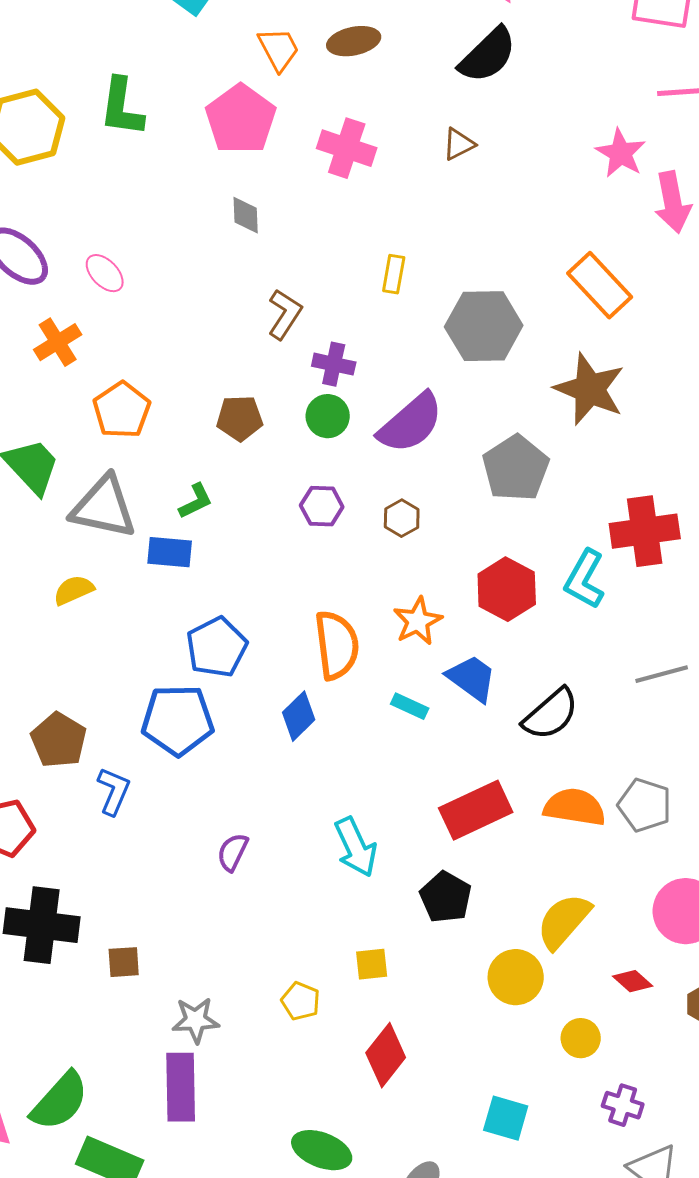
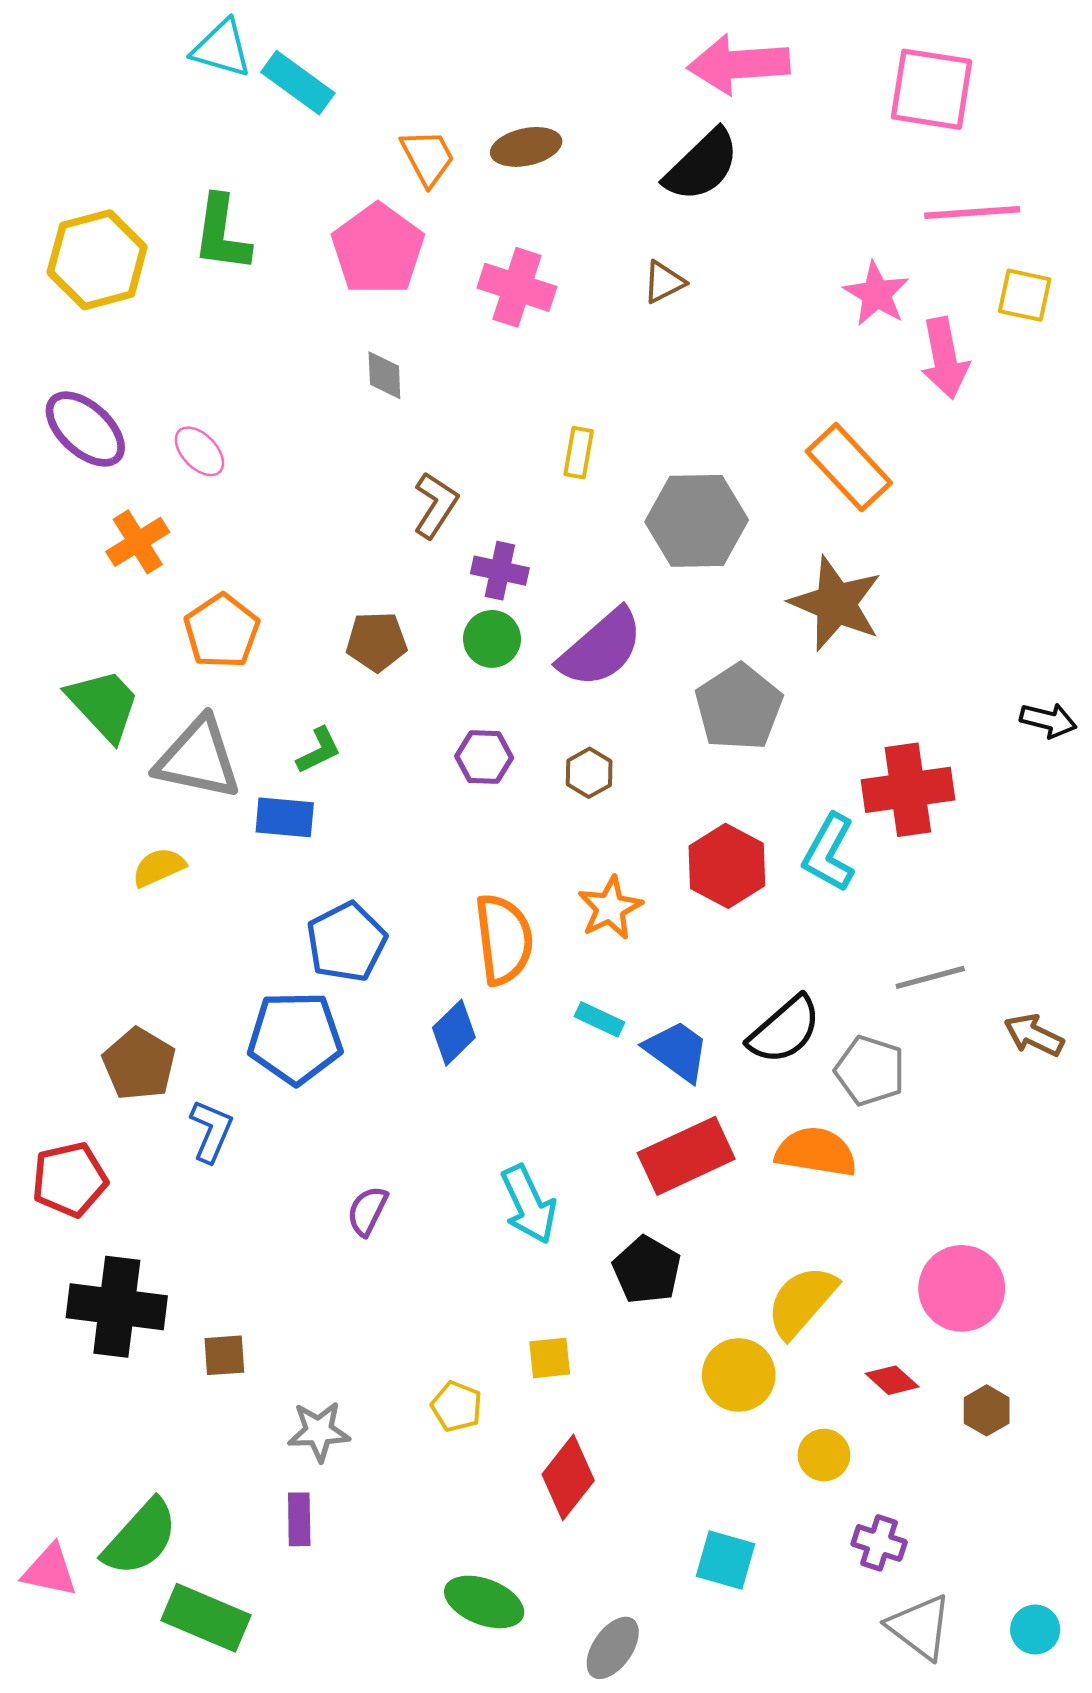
blue trapezoid: (472, 678) -> (677, 1051), moved
gray pentagon: (645, 805) -> (870, 1071), moved
purple rectangle: (181, 1087) -> (299, 1519), size x0.6

